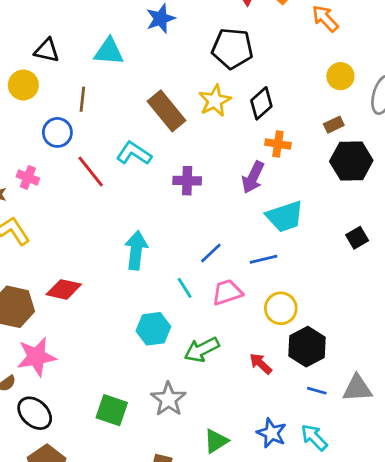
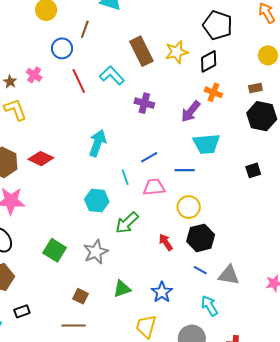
black pentagon: (232, 48) -> (218, 25), moved
green arrow: (202, 350) -> (127, 223), turned -30
cyan arrow: (314, 437) -> (209, 306), moved

